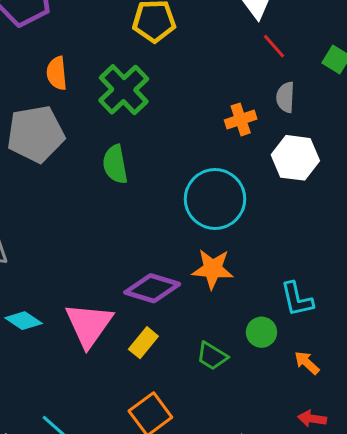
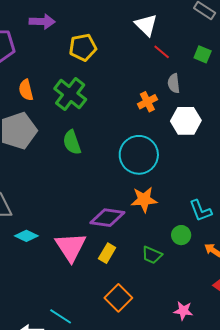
cyan diamond: (24, 321) -> (26, 236), moved

